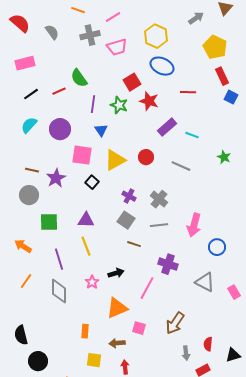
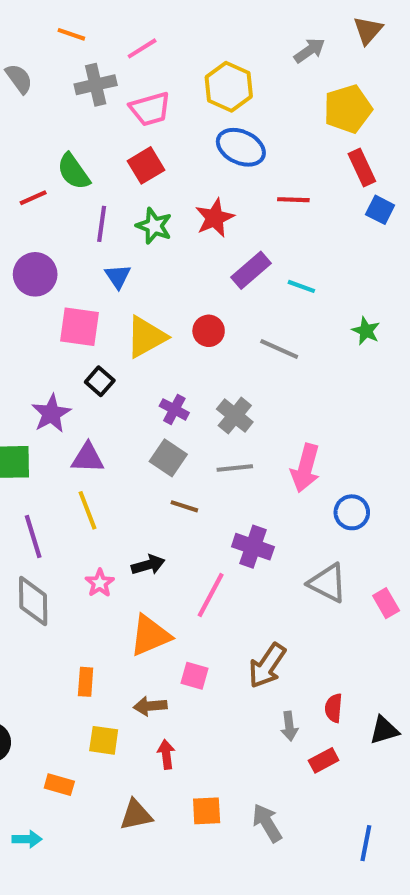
yellow pentagon: (215, 47) -> (348, 109), turned 30
red square: (132, 82) -> (146, 165), moved
red star: (149, 101) -> (215, 218), turned 30
purple star: (56, 178) -> (51, 414), moved

